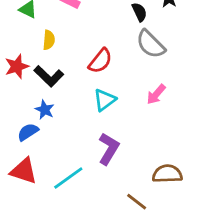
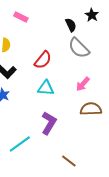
cyan triangle: (105, 100) -> (46, 88), turned 42
brown semicircle: (167, 174) -> (91, 109), moved

